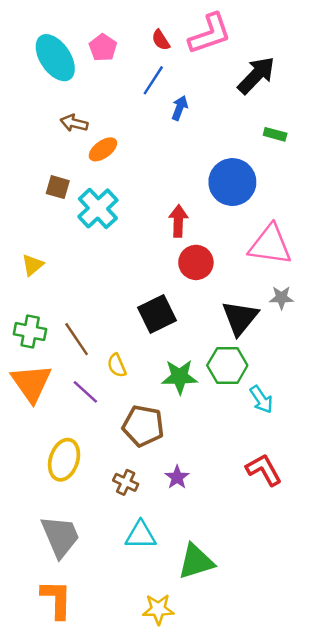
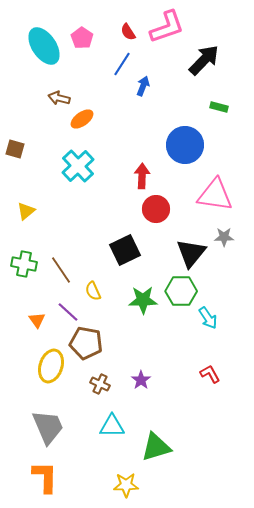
brown square: (58, 187) -> (15, 149), moved
orange triangle: (31, 383) -> (37, 320), moved, size x0.5
brown pentagon: (143, 426) -> (86, 343), moved
red L-shape: (264, 470) -> (210, 374), size x0.7

